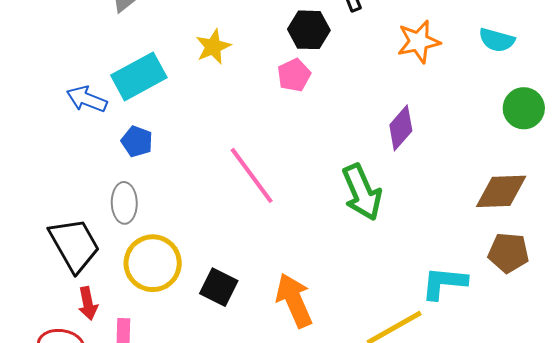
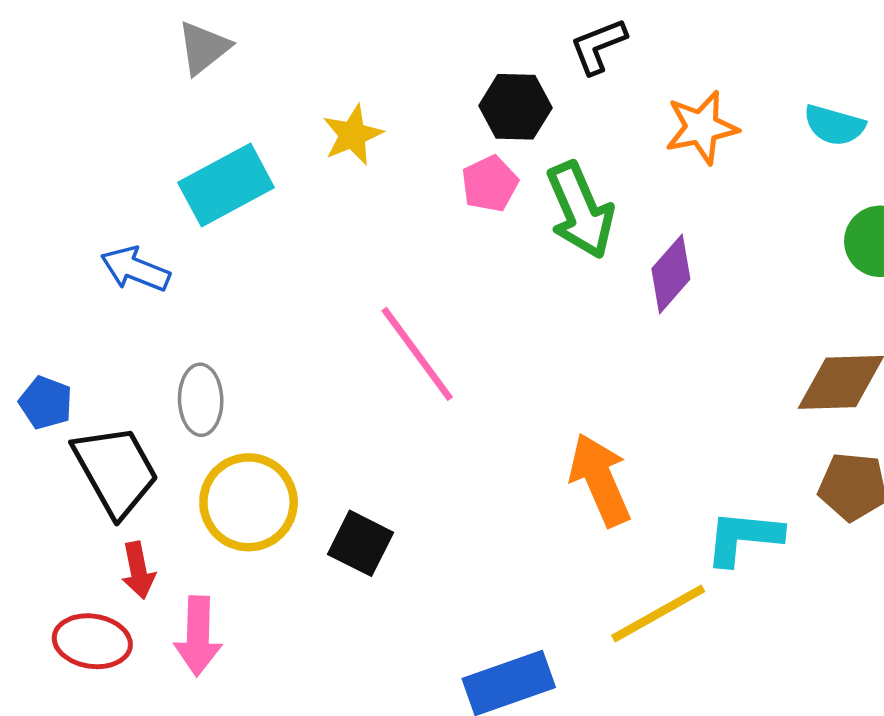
blue arrow: (87, 99) -> (135, 269), moved
blue pentagon: (137, 141) -> (46, 403), moved
green arrow: (362, 192) -> (580, 210), moved
orange arrow: (294, 300) -> (600, 480), moved

